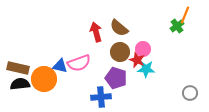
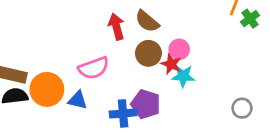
green cross: (177, 26) -> (250, 19), moved
blue triangle: (60, 66) -> (78, 100), moved
purple pentagon: (116, 78) -> (146, 104), moved

